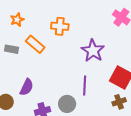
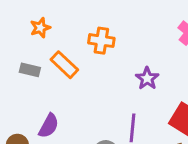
purple star: (93, 51) -> (147, 78), size x0.7

